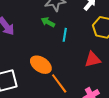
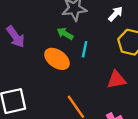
orange ellipse: (41, 65) -> (57, 59), moved

